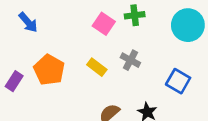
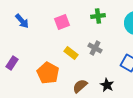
pink square: (104, 24) -> (62, 22), moved, turned 35
orange pentagon: (49, 70) -> (48, 73), moved

